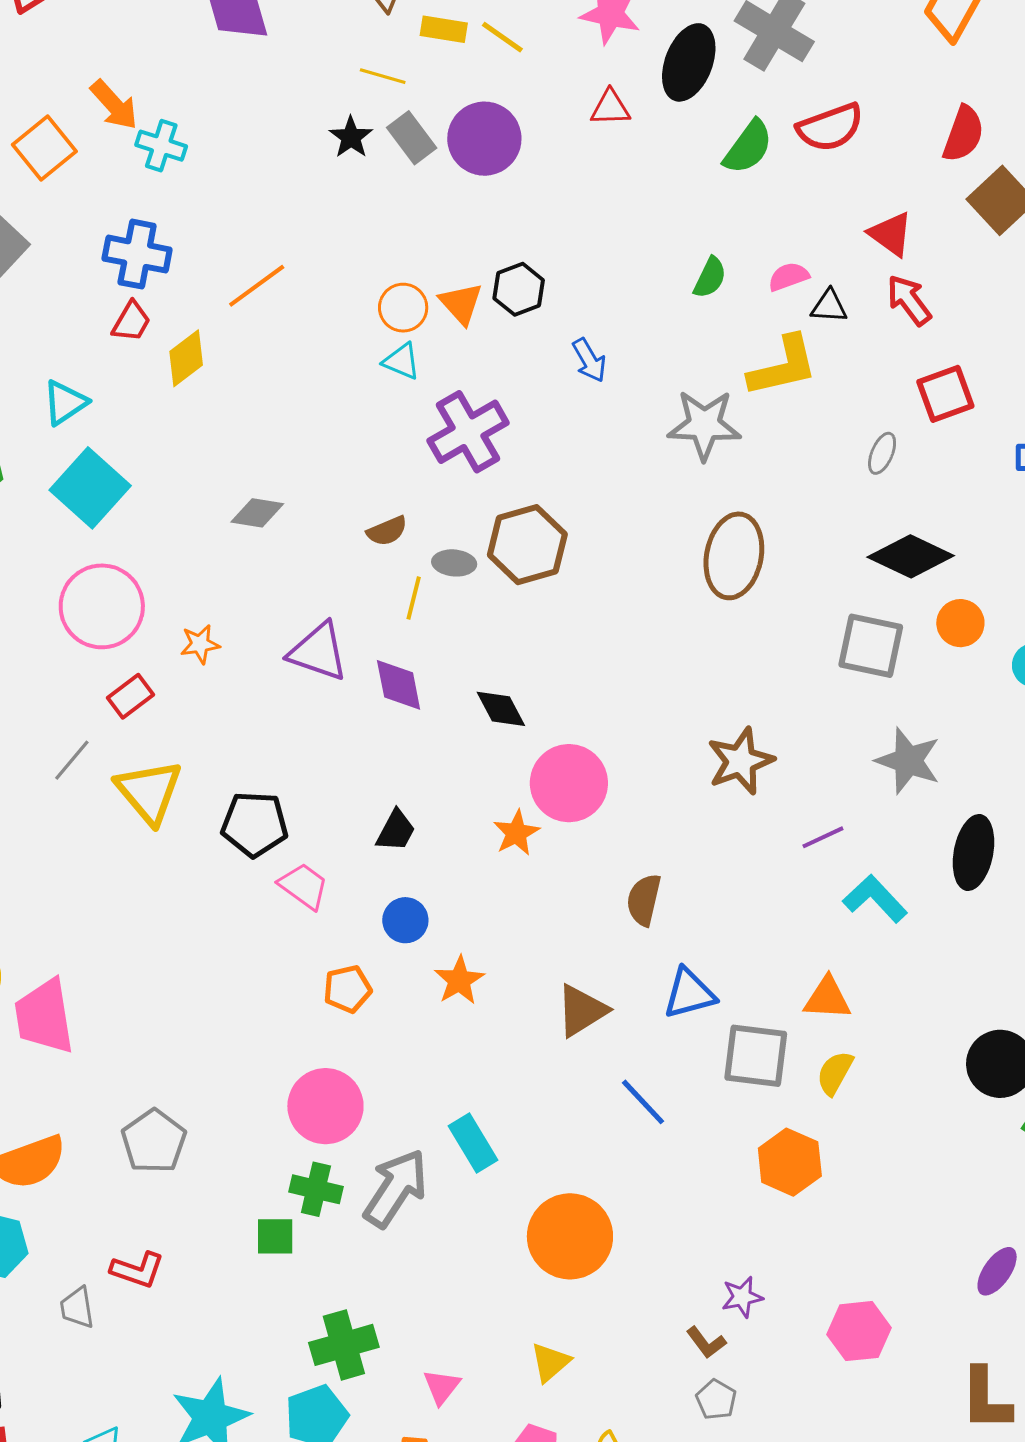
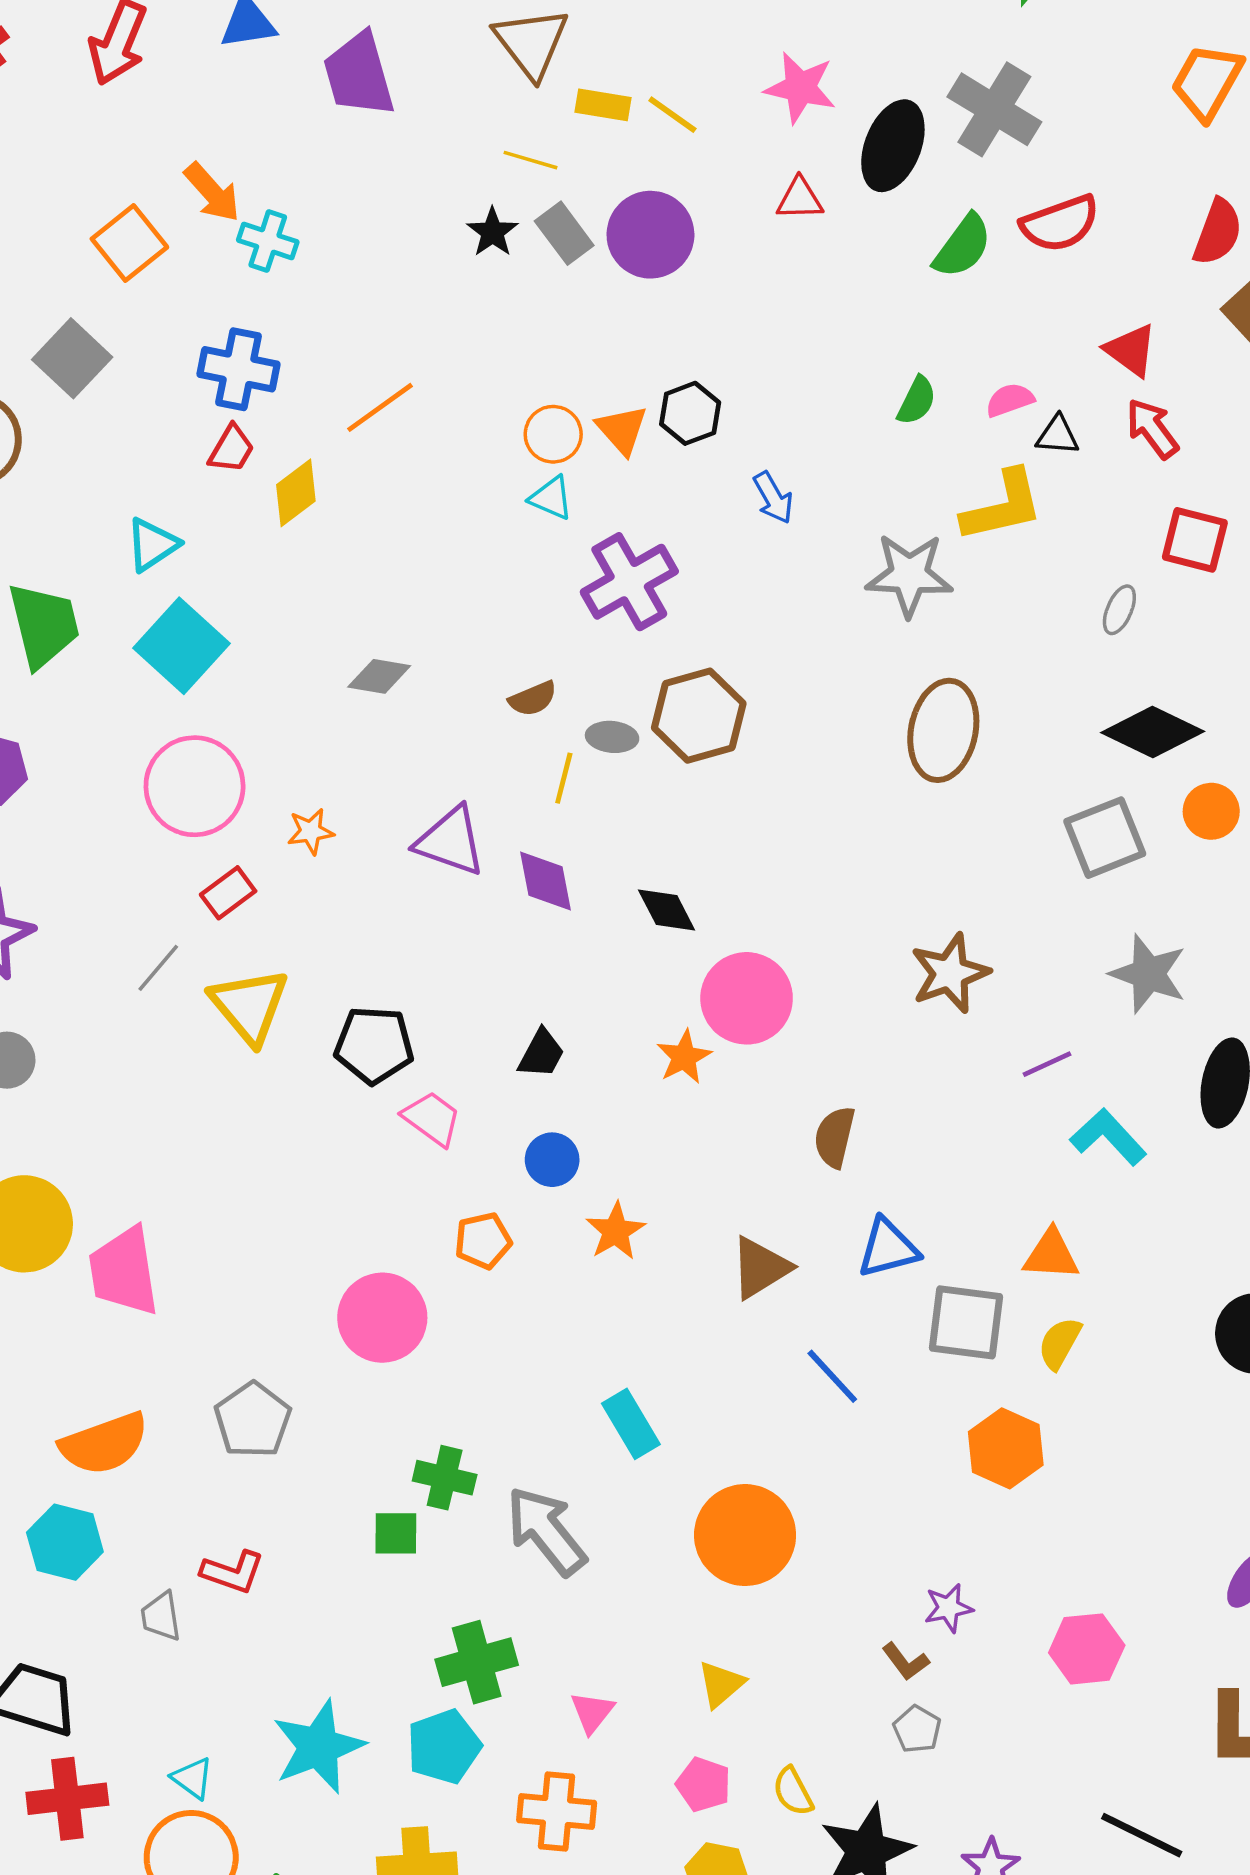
red square: (945, 394) -> (1195, 540), turned 34
gray square: (871, 646) -> (1105, 838), turned -34
pink circle: (325, 1106) -> (382, 1318), moved
gray arrow: (396, 1188) -> (546, 1531), moved, turned -72

